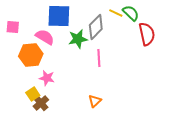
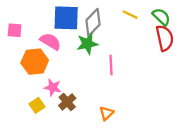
green semicircle: (131, 13) -> (161, 17), moved
gray diamond: (96, 27) -> (93, 22), moved
brown cross: (41, 103) -> (67, 102), moved

